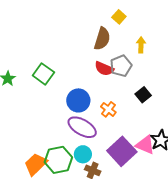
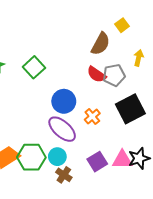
black square: (143, 95) -> (130, 109), size x1.8
pink triangle: (145, 145) -> (122, 160), turned -35
purple square: (122, 151) -> (97, 162), size x0.7

